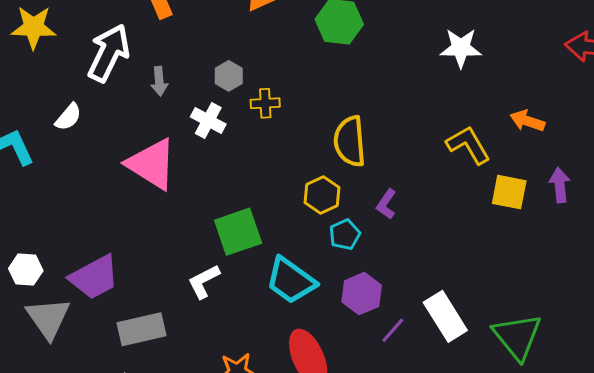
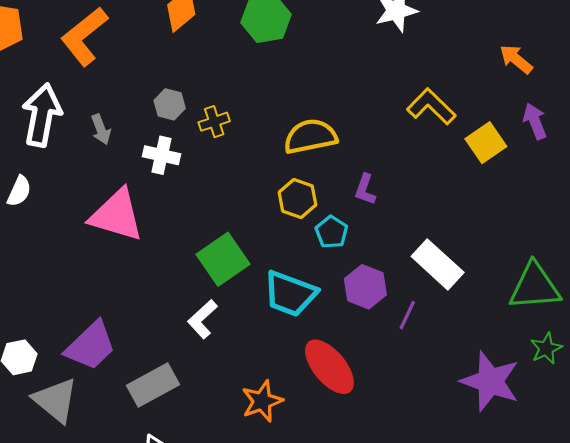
orange arrow: (527, 121) -> (516, 59), moved, turned 36
yellow semicircle: (350, 141) -> (310, 136), turned 99
yellow square: (509, 192) -> (486, 143), turned -30
white rectangle: (445, 316) -> (438, 264), moved
green triangle: (517, 337) -> (535, 286), turned -40

